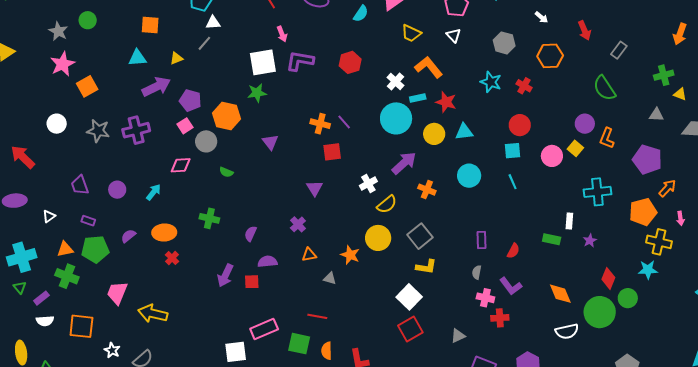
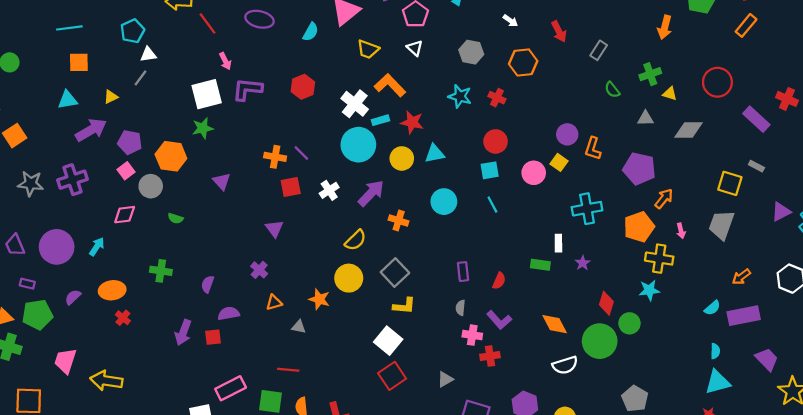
white cross: (395, 81) -> (355, 104), size x1.4
green semicircle: (604, 88) -> (612, 90), moved, size x0.6
white cross: (368, 184) -> (329, 190), moved
purple circle: (117, 190) -> (57, 247), size x1.8

